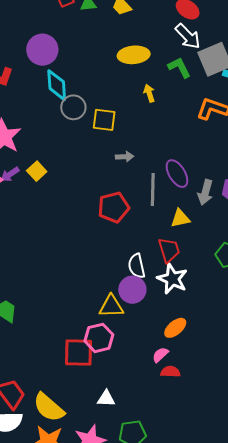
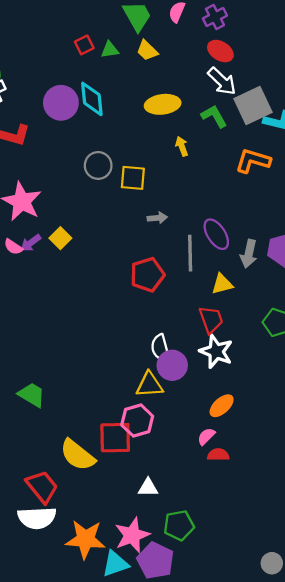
cyan diamond: (57, 85) -> (92, 99), moved
white semicircle: (137, 266) -> (160, 348), moved
yellow semicircle: (49, 407) -> (77, 455), moved

